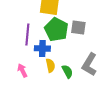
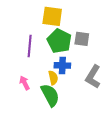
blue cross: (42, 48) -> (62, 65), moved
green semicircle: (67, 71) -> (50, 95), moved, size x1.6

